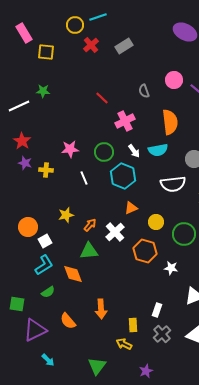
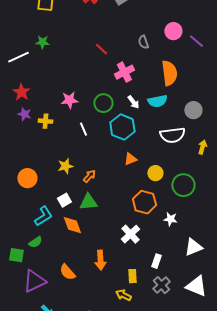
white cross: (115, 232) -> (130, 234), moved
white square: (45, 241) -> (64, 200), moved
green semicircle: (48, 292) -> (35, 242), moved

